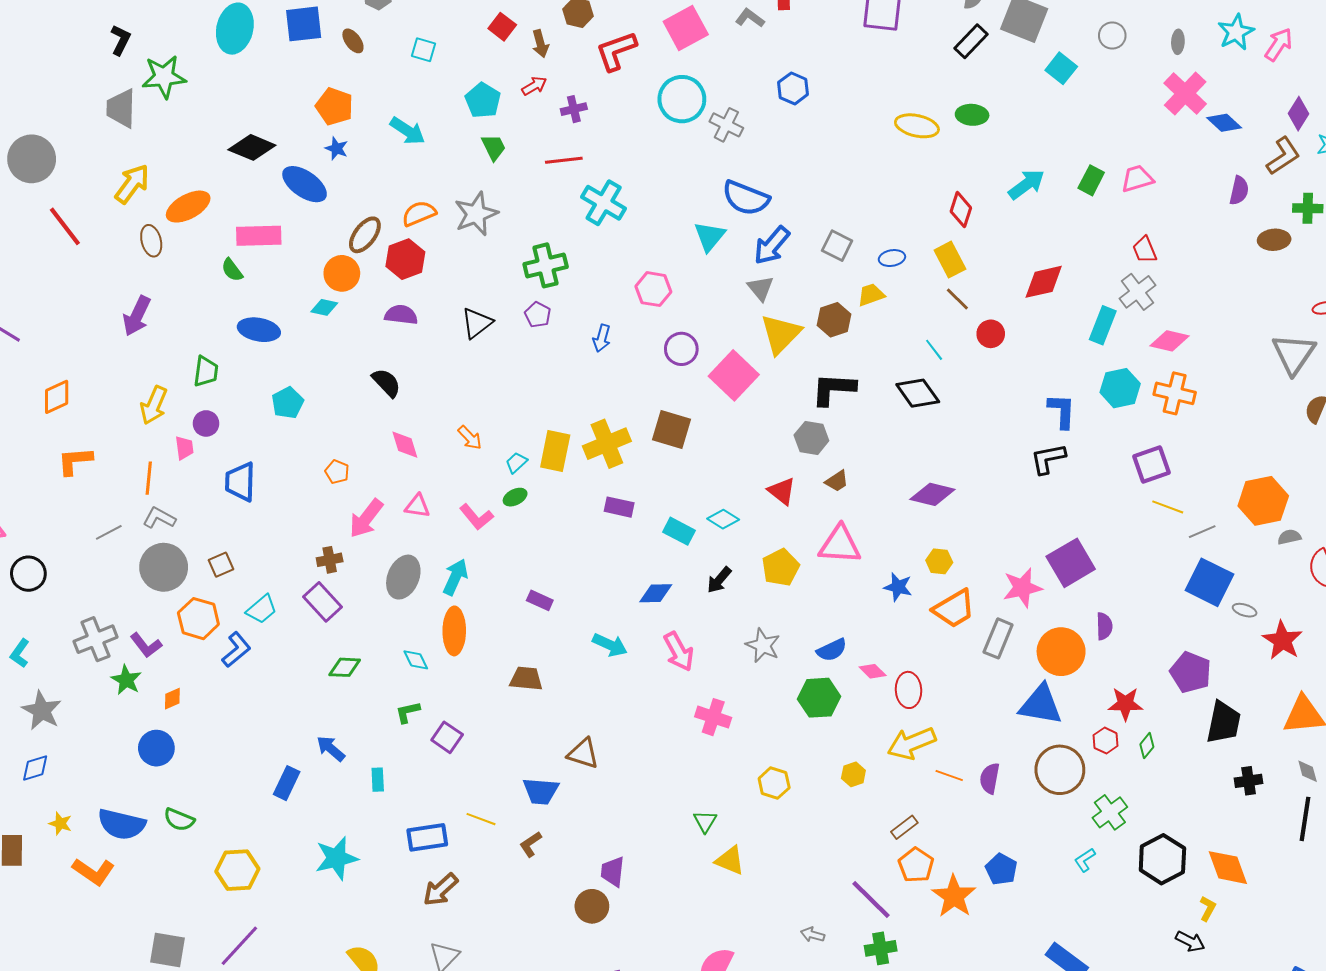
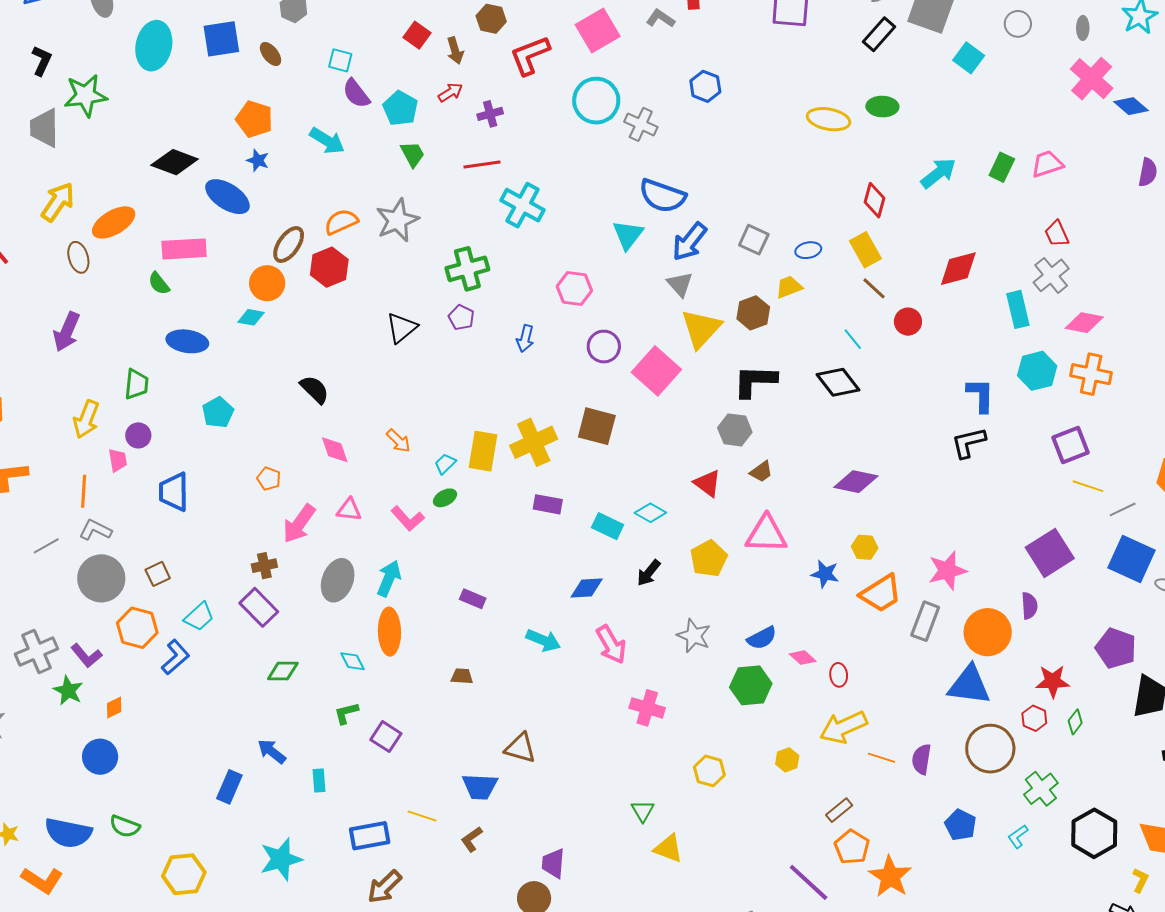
purple semicircle: (401, 315) -> (356, 93), moved, turned -132
cyan rectangle: (1103, 325) -> (1018, 309), turned -33
purple square: (1071, 563) -> (1050, 553), moved
brown trapezoid: (526, 679) -> (462, 676), size x0.7
red ellipse: (908, 690) -> (839, 675), size x0.7
blue pentagon: (1001, 869) -> (960, 825), moved

